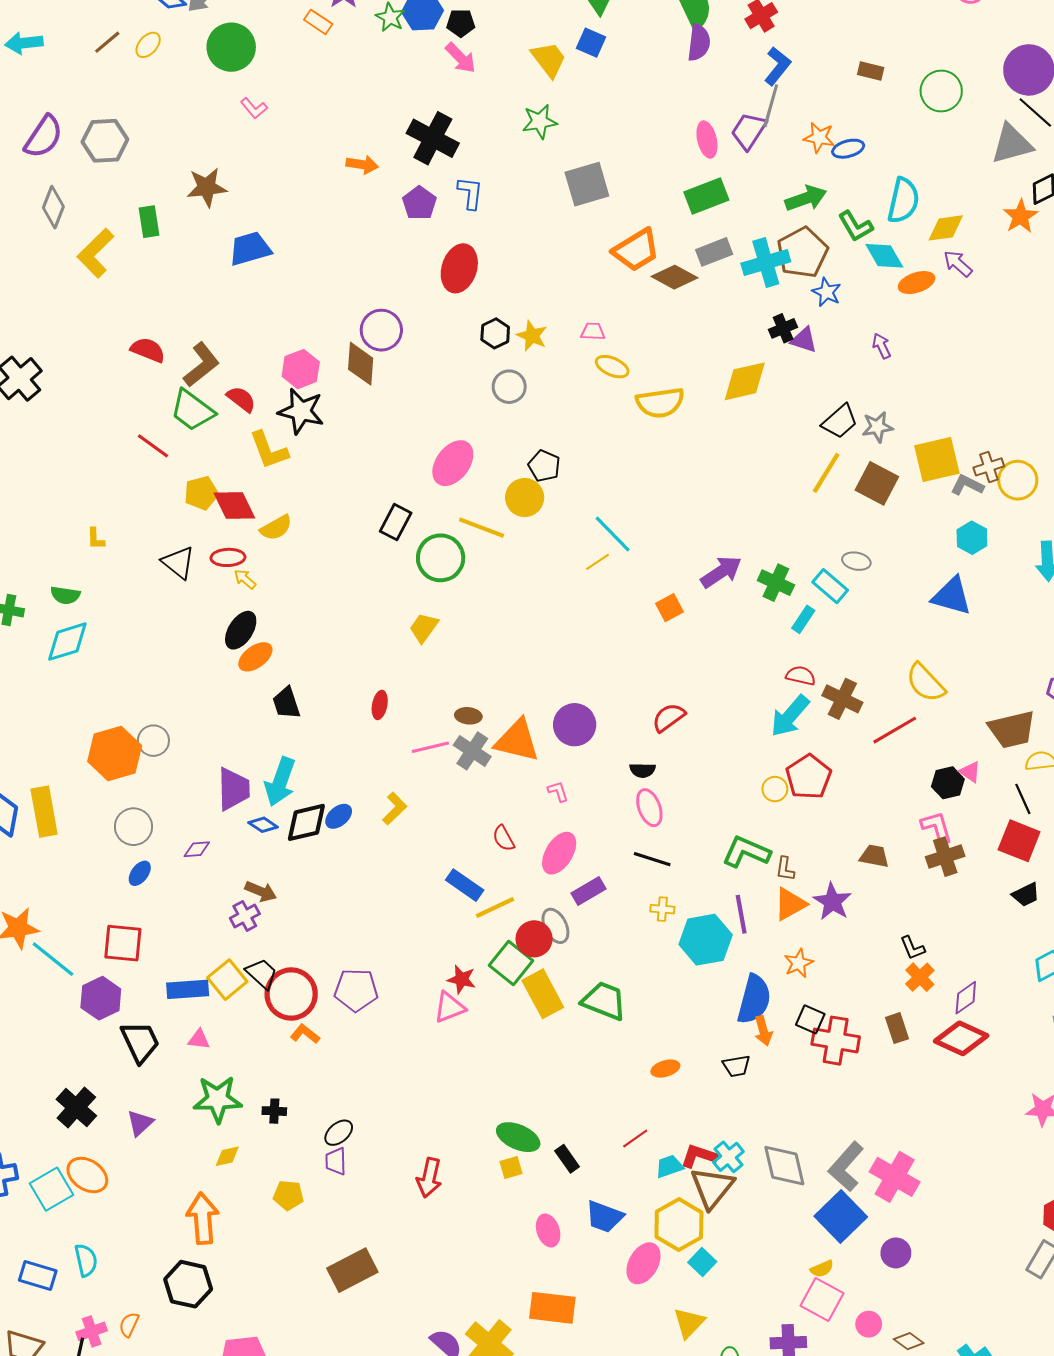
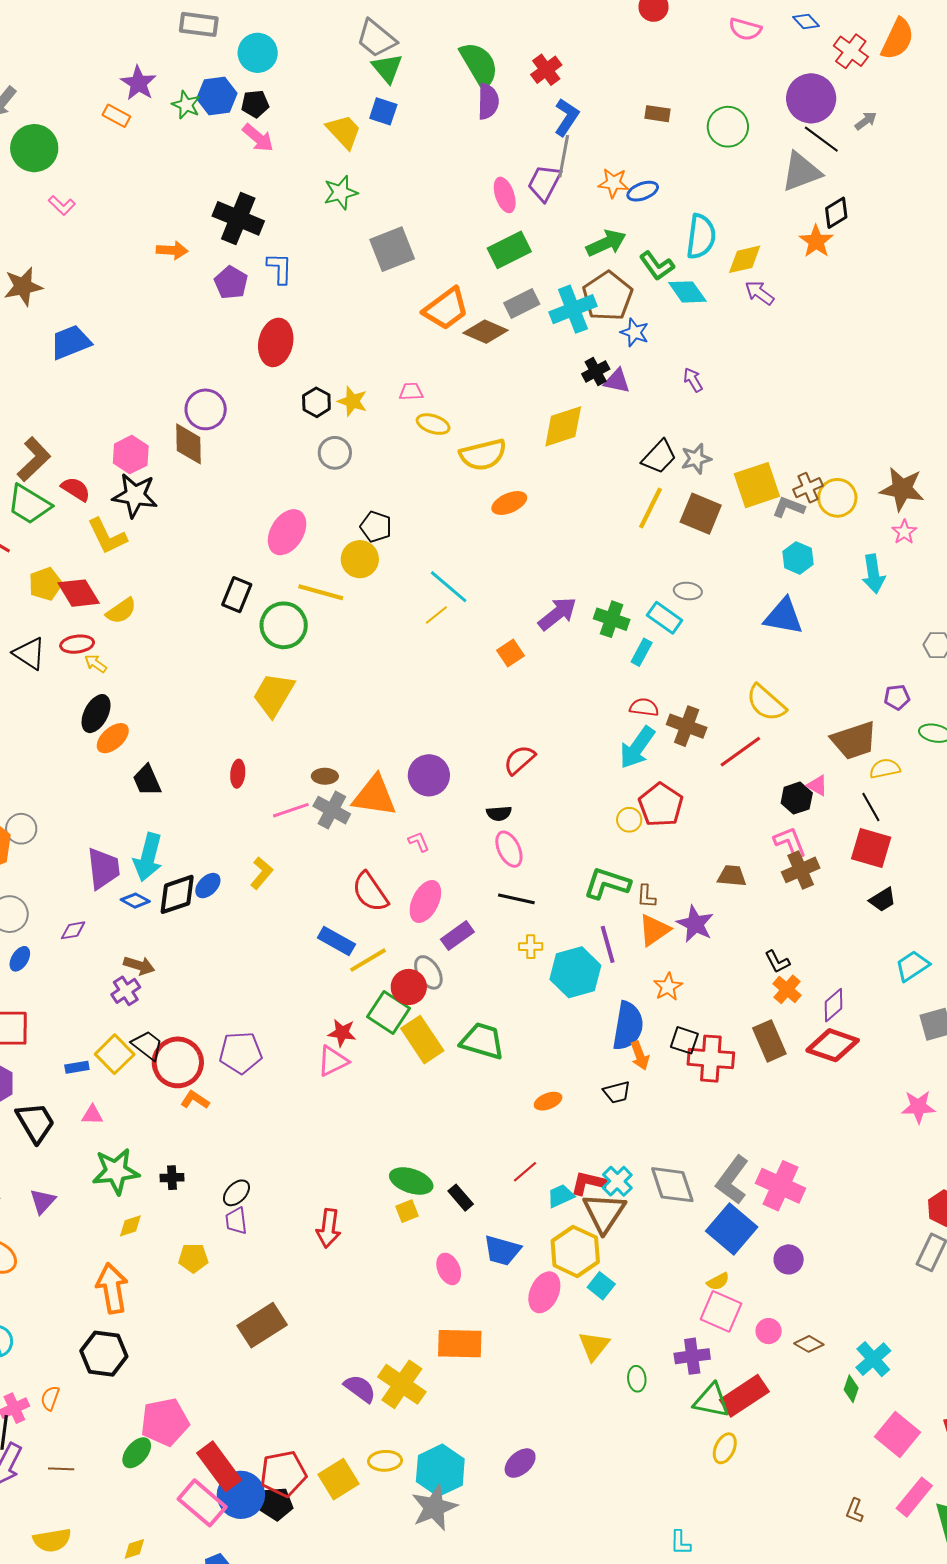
orange ellipse: (917, 283) -> (509, 503), moved
yellow trapezoid: (424, 628) -> (274, 695), size x1.5
red semicircle: (504, 838) -> (370, 892), size x1.6
blue rectangle: (188, 989) -> (77, 1067), size x0.6
brown rectangle: (897, 1028) -> (769, 1041), size x1.4

